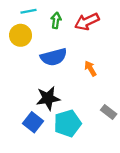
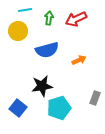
orange arrow: (90, 68) -> (79, 60), turned 96
gray rectangle: (109, 112) -> (95, 98), turned 72
blue square: (33, 122) -> (18, 108), moved

